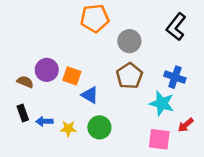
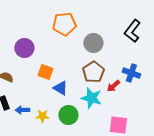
purple circle: (47, 70) -> (24, 48), moved
cyan star: (162, 103) -> (91, 98), moved
red arrow: (186, 125) -> (113, 86), moved

